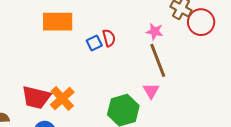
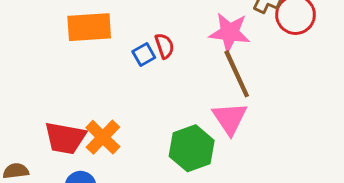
pink star: (155, 32) -> (230, 33), size x1.6
pink triangle: (151, 91) -> (230, 118), size x1.5

